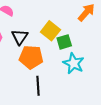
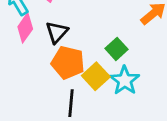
yellow square: (50, 31) -> (96, 76), moved
green square: (64, 42) -> (116, 49), turned -35

